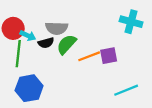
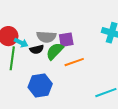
purple square: (109, 56) -> (66, 40), moved
blue hexagon: (29, 88) -> (40, 86), moved

